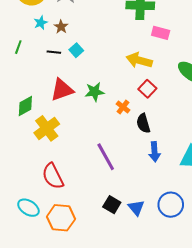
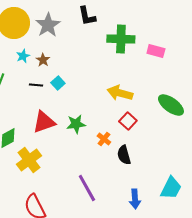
pink rectangle: (161, 33) -> (156, 51), moved
blue arrow: (154, 152) -> (135, 199), moved

